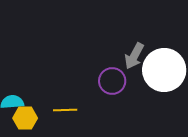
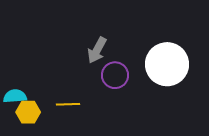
gray arrow: (134, 56) -> (97, 50), moved

